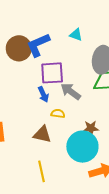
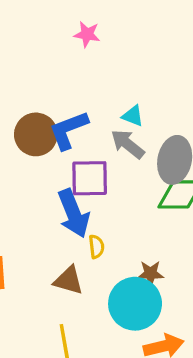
gray arrow: (71, 91) -> (128, 144), moved
blue arrow: (43, 94) -> (73, 213), size x1.8
yellow semicircle: (58, 114) -> (96, 247), turned 72

